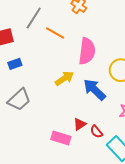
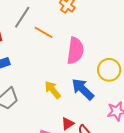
yellow arrow: (64, 78) -> (53, 90), moved, turned -96

